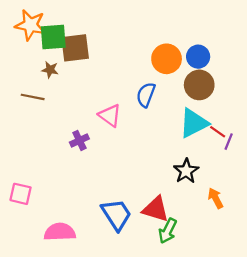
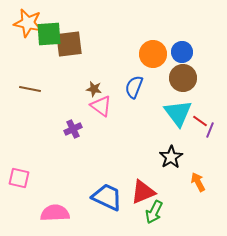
brown star: (50, 70) -> (94, 89), moved
cyan triangle: (194, 123) -> (178, 113), turned -40
red triangle: (156, 209) -> (143, 192), turned -40
blue trapezoid: (116, 215) -> (107, 197), turned -32

